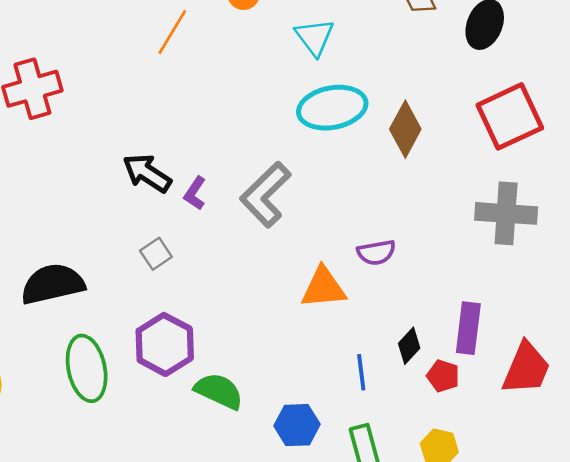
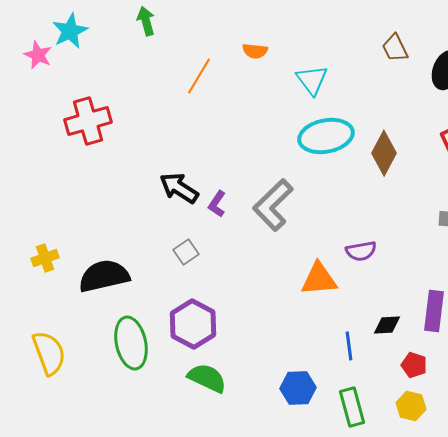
black diamond: (409, 346) -> (387, 325), turned 44
red pentagon: (443, 376) -> (414, 365), moved
green semicircle: (219, 391) -> (207, 378), moved

